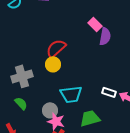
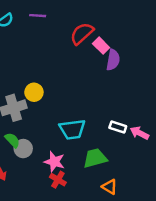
red semicircle: (56, 48) -> (82, 34), moved
yellow circle: (53, 64) -> (34, 92), moved
gray circle: (50, 110) -> (23, 149), moved

